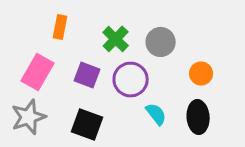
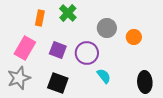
green cross: (116, 39) -> (68, 13), moved
orange circle: (201, 74) -> (134, 37), moved
black ellipse: (198, 117) -> (145, 82), moved

